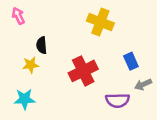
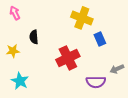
blue rectangle: (131, 61) -> (100, 39), moved
yellow star: (31, 65) -> (13, 51), moved
cyan star: (24, 99) -> (20, 81), turned 30

